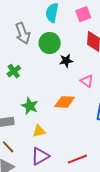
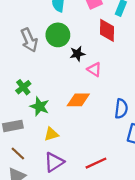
gray arrow: (23, 33) -> (29, 40), moved
green cross: (14, 71) -> (23, 87), moved
pink triangle: (87, 81) -> (94, 69), moved

